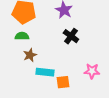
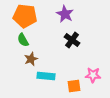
green semicircle: (22, 36) -> (23, 40), turned -120
orange square: (63, 82) -> (74, 86), moved

